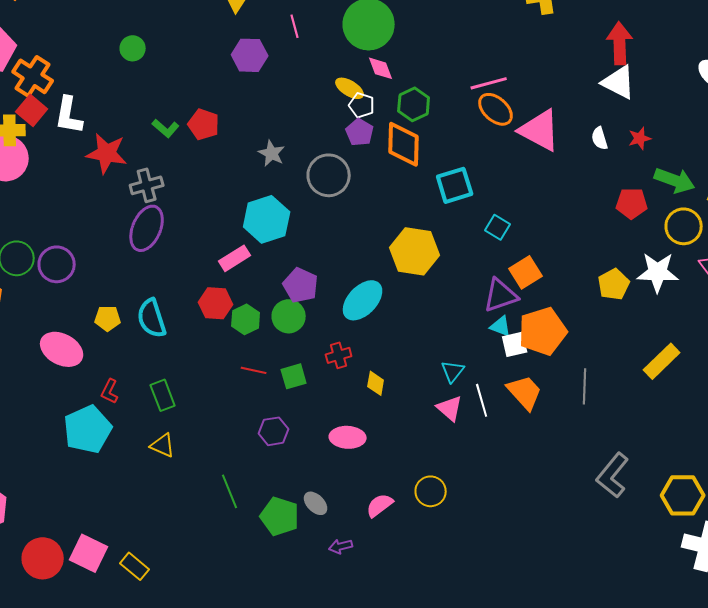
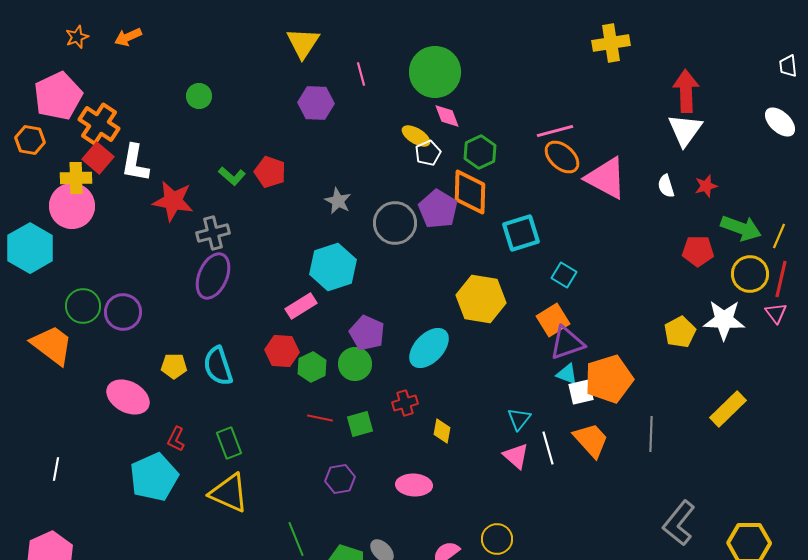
white triangle: (619, 82) -> (685, 130), turned 39
white pentagon: (362, 105) -> (428, 153), turned 30
purple pentagon: (360, 132) -> (438, 209), moved, size x1.4
orange square: (526, 272) -> (553, 320), moved
yellow triangle: (163, 445) -> (229, 493), size x1.6

